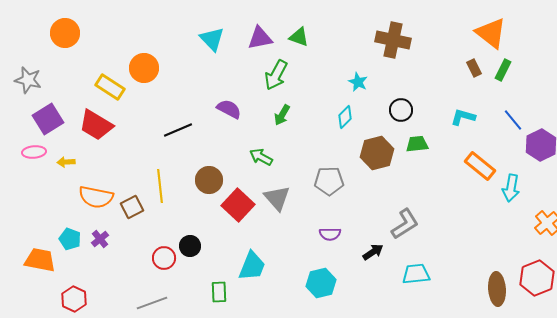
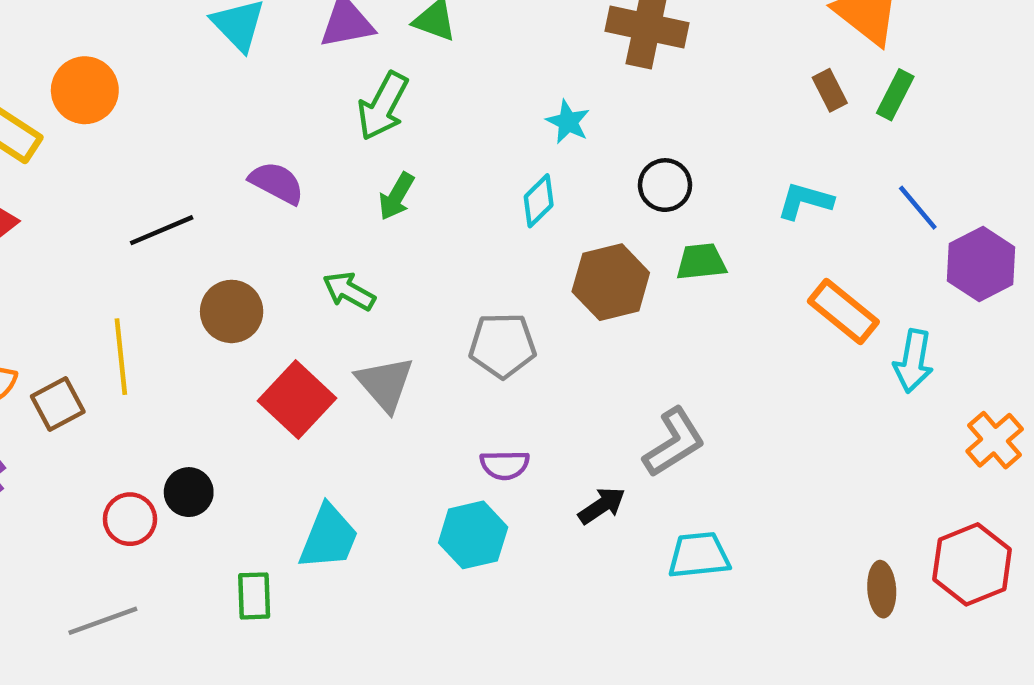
brown circle: (209, 180) -> (232, 311), moved
cyan hexagon: (321, 283) -> (473, 535), moved
brown ellipse: (497, 289) -> (882, 589), size x0.7

